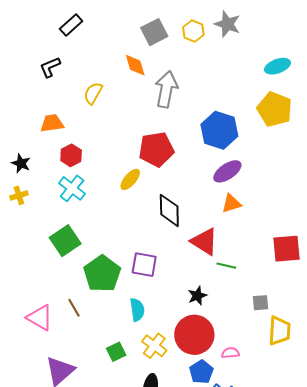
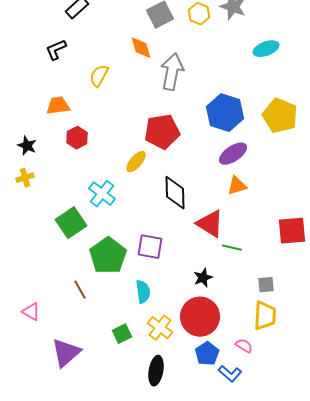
cyan ellipse: (278, 66) -> (266, 49), moved
yellow pentagon: (275, 109) -> (280, 116), moved
cyan cross: (72, 188) -> (102, 194), moved
pink triangle: (40, 318) -> (31, 312), moved, size x0.7
yellow trapezoid: (280, 331) -> (265, 316), moved
pink semicircle: (230, 353) -> (244, 346), moved, turned 36

